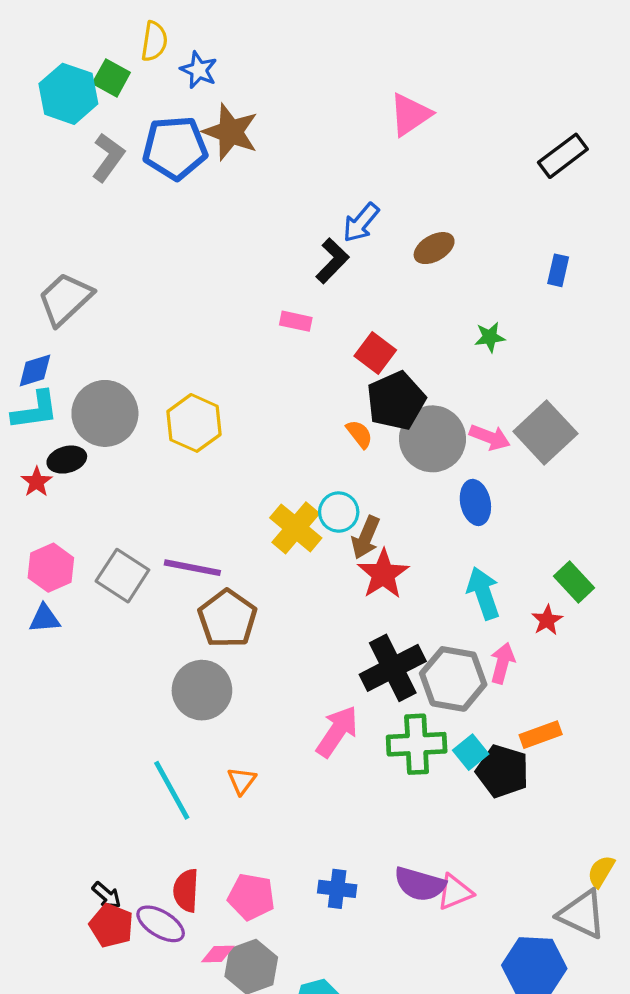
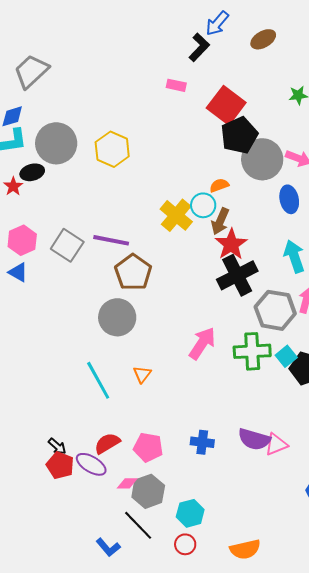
red square: (375, 353) -> (226, 105), size x1.5
orange semicircle: (359, 434) -> (219, 185), moved, turned -72
blue triangle: (45, 619) -> (18, 272), turned 35
black cross: (393, 668) -> (237, 275), moved
red semicircle: (186, 890) -> (107, 443), turned 56

